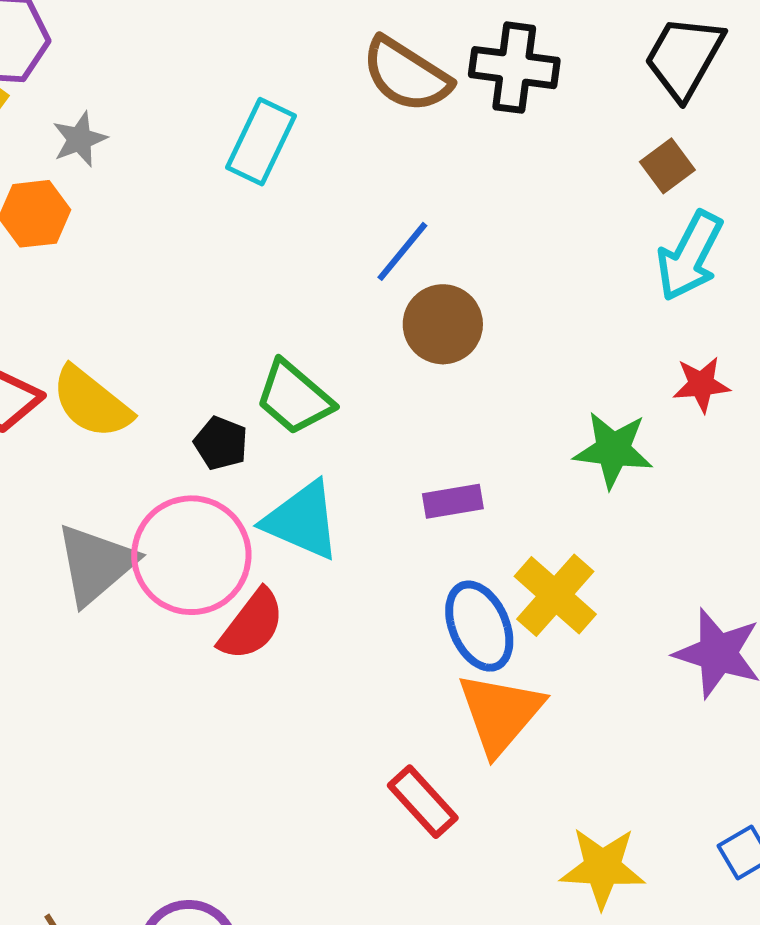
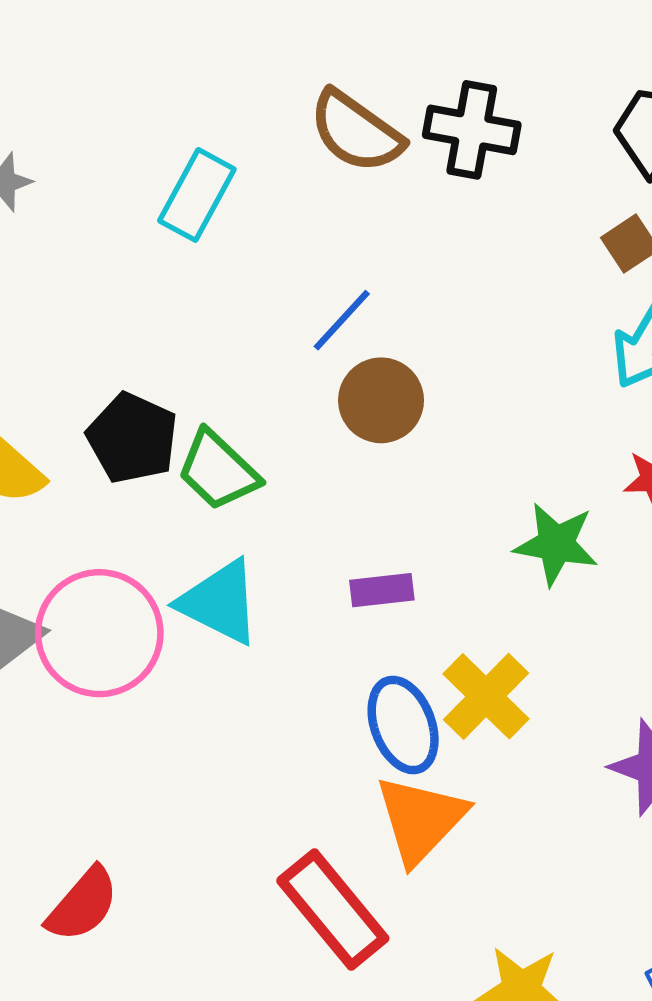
black pentagon: (221, 443) -> (132, 438), moved, size x1.6
red semicircle: (252, 625) -> (83, 904), moved
red rectangle: (423, 802) -> (333, 909), size x1.5

